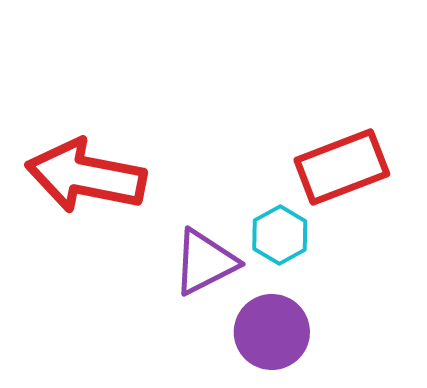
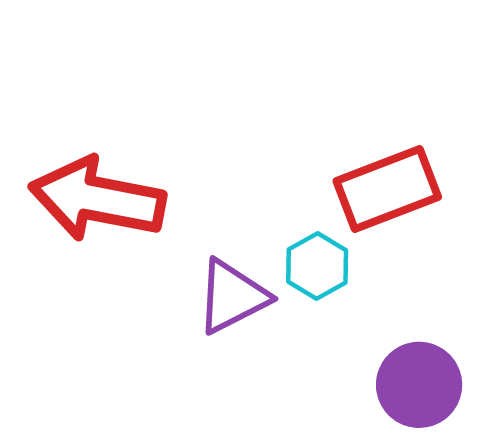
purple circle: (272, 332) -> (419, 385), moved

